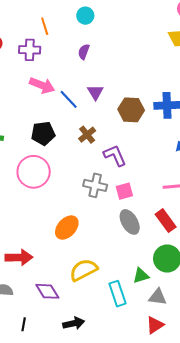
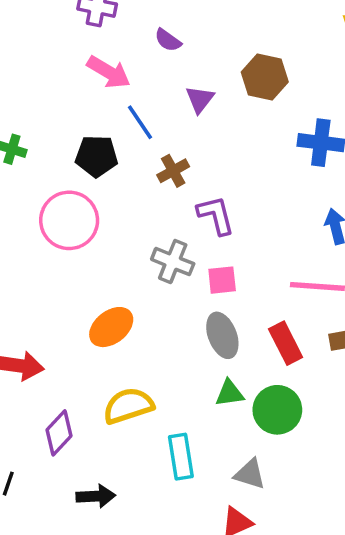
purple semicircle: (84, 52) -> (168, 40), moved, turned -84
blue line: (69, 99) -> (140, 122), moved
brown hexagon: (131, 110) -> (265, 77), moved
green triangle: (141, 276) -> (230, 393), moved
purple diamond: (47, 291) -> (59, 433), turned 65

